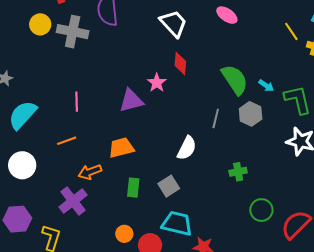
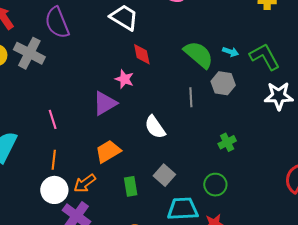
gray cross: (73, 32) -> (29, 53), turned 32
orange line: (67, 141) -> (54, 160), turned -48
white semicircle: (187, 148) -> (155, 127), moved, turned 135
white circle: (22, 165) -> (54, 190), moved
green circle: (261, 210) -> (215, 185), moved

